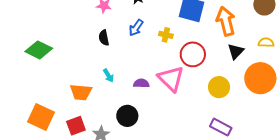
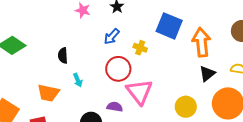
black semicircle: (104, 38) -> (63, 56), moved
red circle: (193, 54) -> (118, 69), moved
purple semicircle: (141, 83) -> (115, 107), moved

